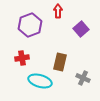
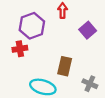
red cross: (22, 58) -> (20, 49), moved

